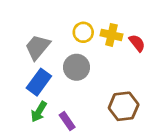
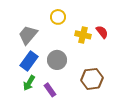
yellow circle: (83, 32) -> (58, 17), moved
yellow cross: (111, 35) -> (83, 35), moved
gray circle: (76, 67) -> (57, 60), moved

